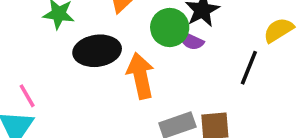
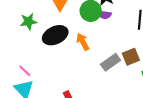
orange arrow: (141, 76) -> (83, 42), size x0.7

